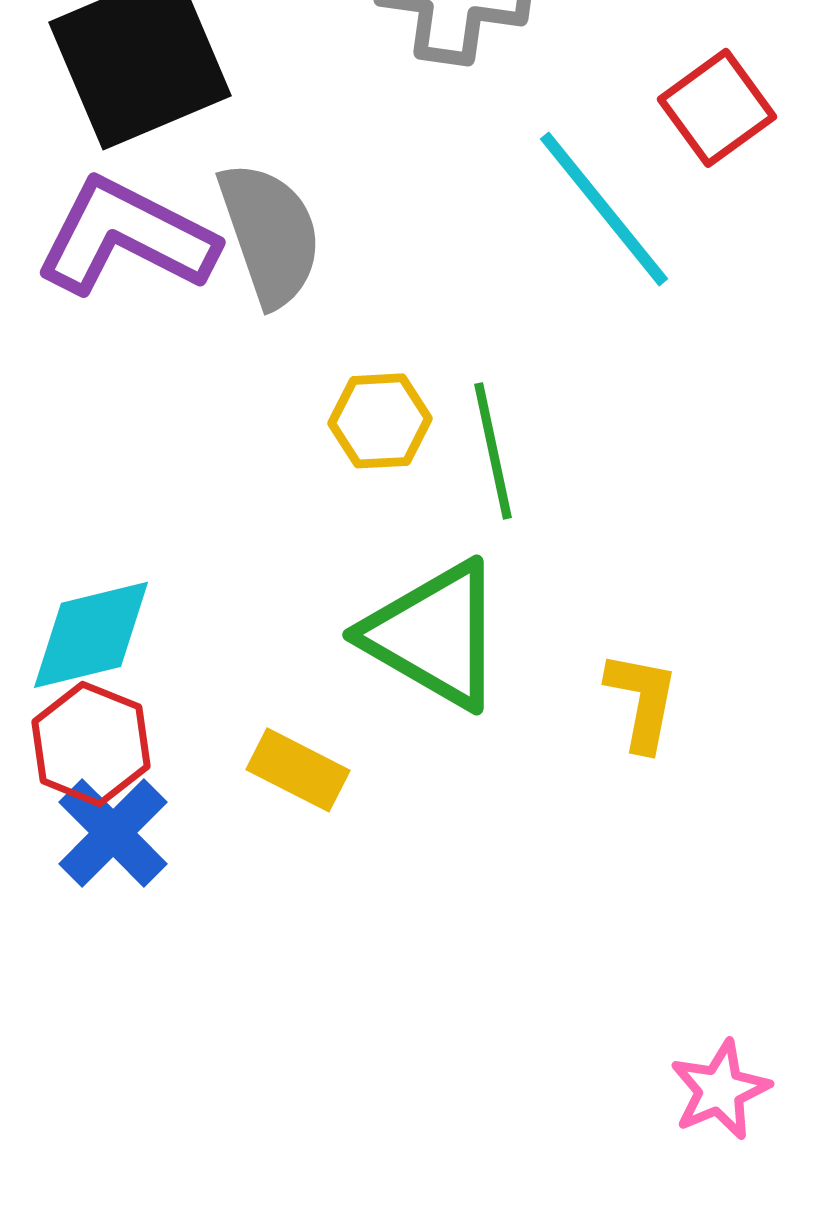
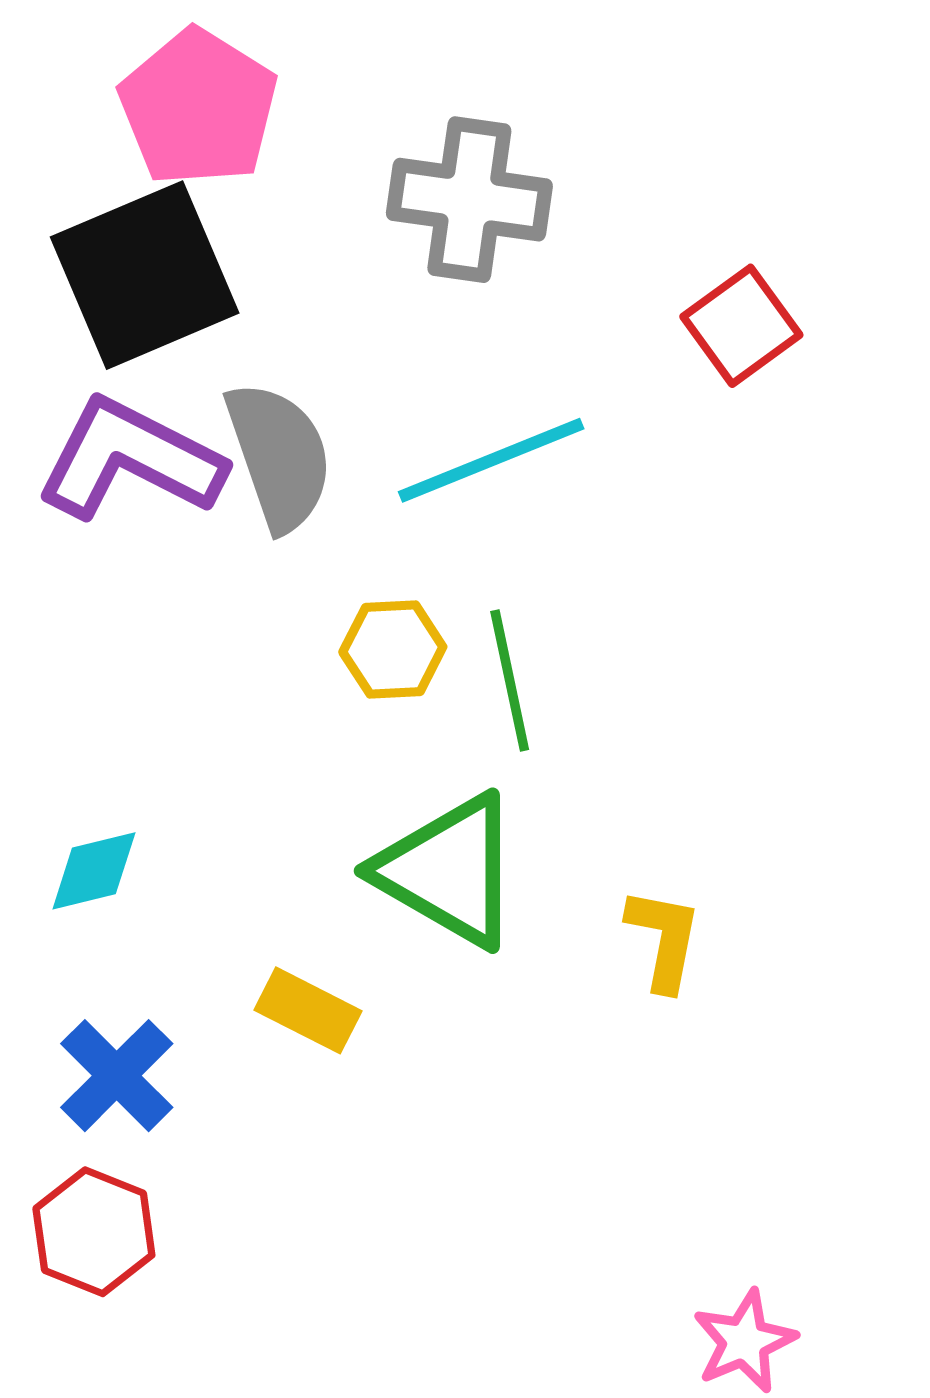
cyan line: (604, 209) -> (491, 460), moved, turned -73
cyan diamond: (91, 635) -> (94, 871), size x0.7
red hexagon: (91, 744) -> (94, 1232), moved

